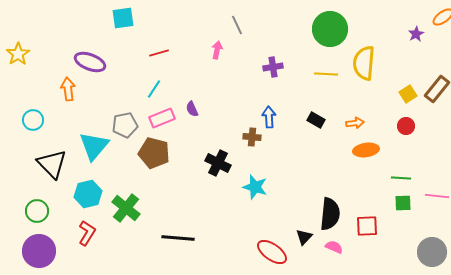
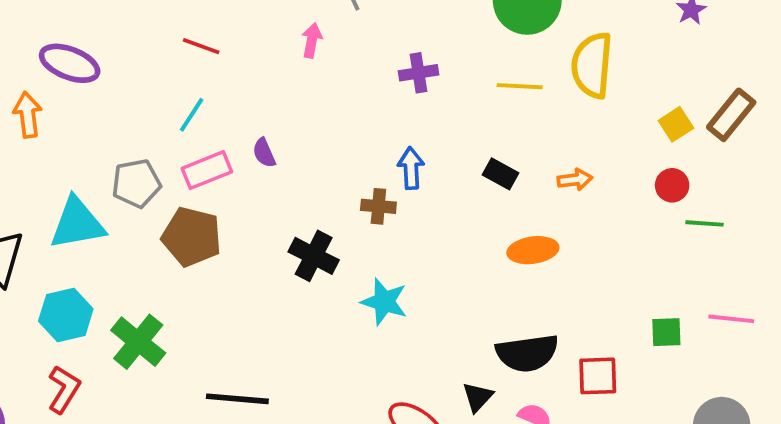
red line: (159, 53) -> (201, 46), turned 36
cyan triangle: (94, 146) -> (77, 223), turned 40
orange ellipse: (366, 150) -> (533, 250), moved
green line: (401, 178) -> (705, 223), moved
black semicircle: (330, 214) -> (527, 353), turned 76

